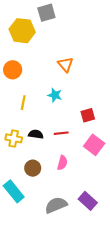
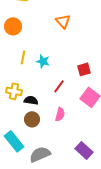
cyan star: (55, 95) -> (43, 61), moved
red line: (61, 133) -> (59, 86), turned -48
black semicircle: (36, 134) -> (31, 100), moved
gray semicircle: (56, 205) -> (40, 154), moved

